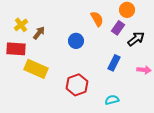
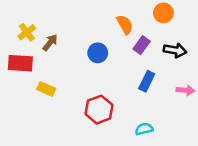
purple rectangle: (118, 28) -> (142, 45), moved
black arrow: (136, 39) -> (175, 50), turned 48
yellow rectangle: (36, 69) -> (46, 89), size x0.6

